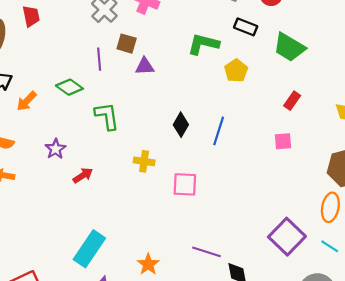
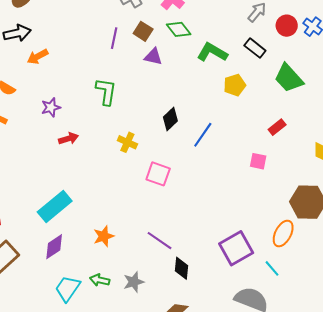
green diamond: (69, 87) -> (179, 29), moved

